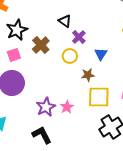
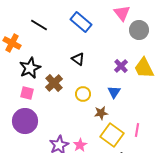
purple cross: (79, 37) -> (121, 66), moved
pink square: (14, 55) -> (27, 93), turned 32
yellow square: (99, 97) -> (112, 135), turned 35

